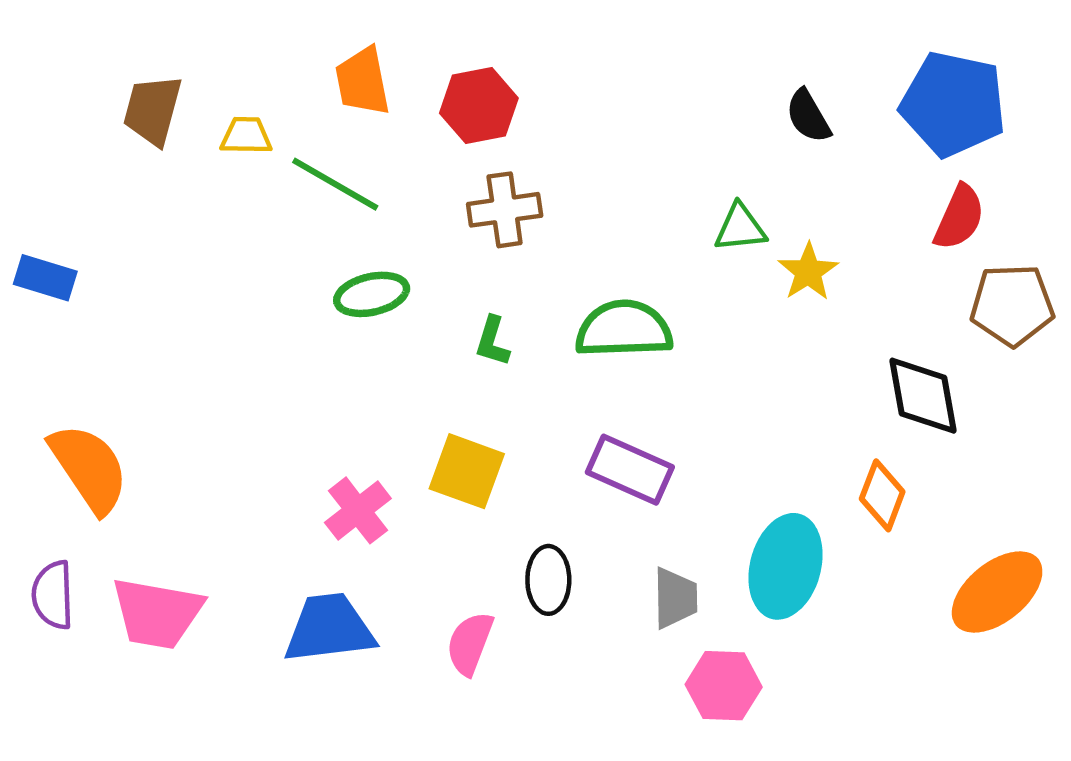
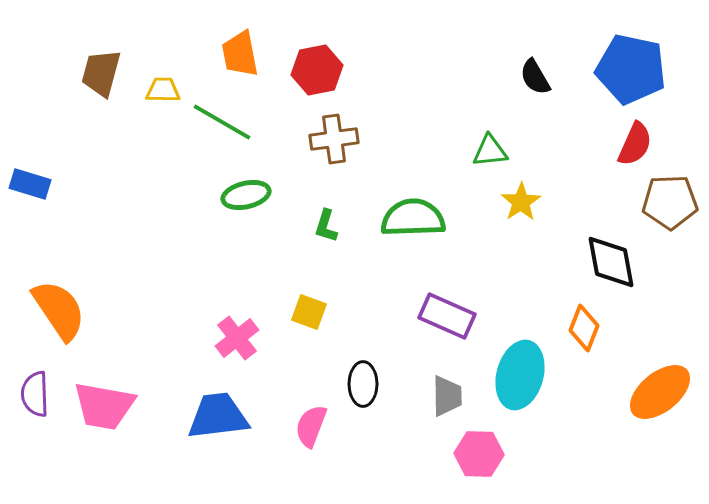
yellow star: (808, 272) -> (521, 202), moved
purple rectangle: (630, 470) -> (447, 316), moved
yellow square: (467, 471) -> (309, 312), size x0.7

